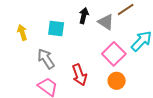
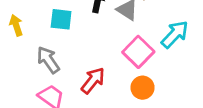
red arrow: (79, 75) -> (93, 80), turned -120

